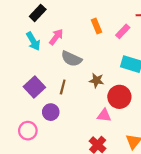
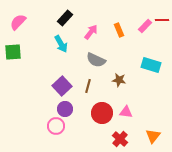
pink rectangle: (123, 31) -> (145, 26), moved
pink arrow: (56, 37) -> (91, 32), moved
red circle: (119, 97) -> (102, 113), moved
purple circle: (51, 112) -> (65, 109), moved

